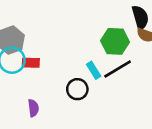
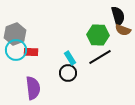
cyan rectangle: (94, 70) -> (70, 58), moved
purple semicircle: (33, 108) -> (33, 88), size x1.6

